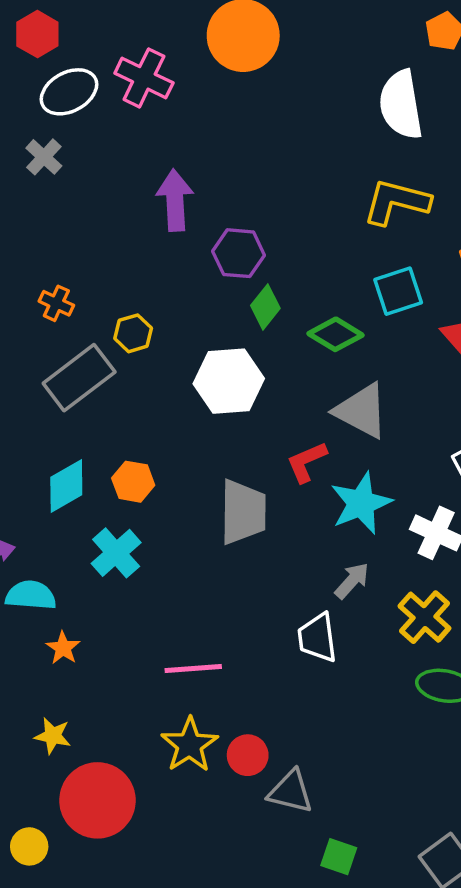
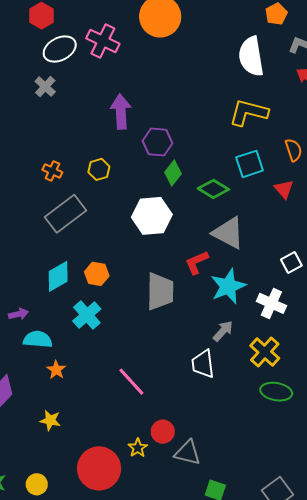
yellow hexagon: (133, 333) -> (99, 169), moved
pink line: (193, 668) -> (131, 382), turned 52
yellow star: (190, 745) -> (138, 448), moved, size x0.6
red circle: (97, 800) -> (99, 468), moved

